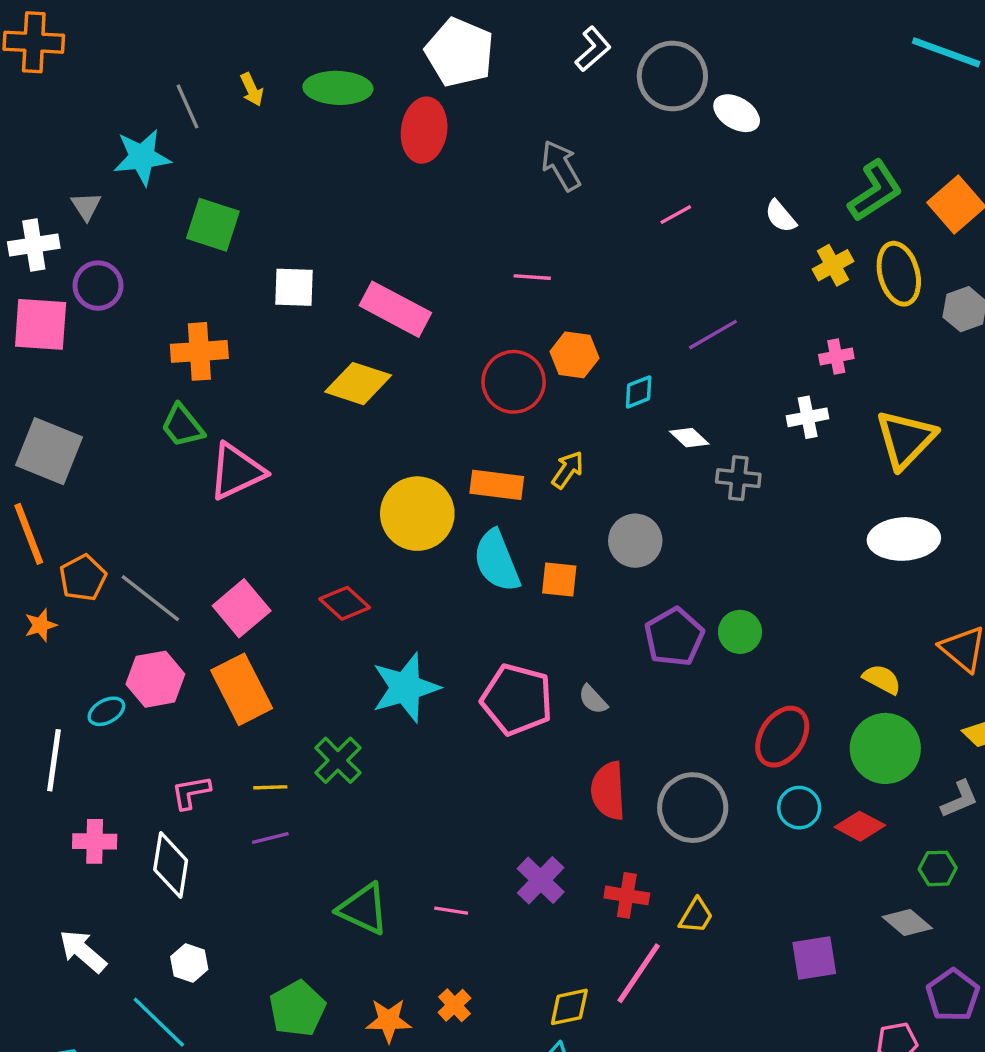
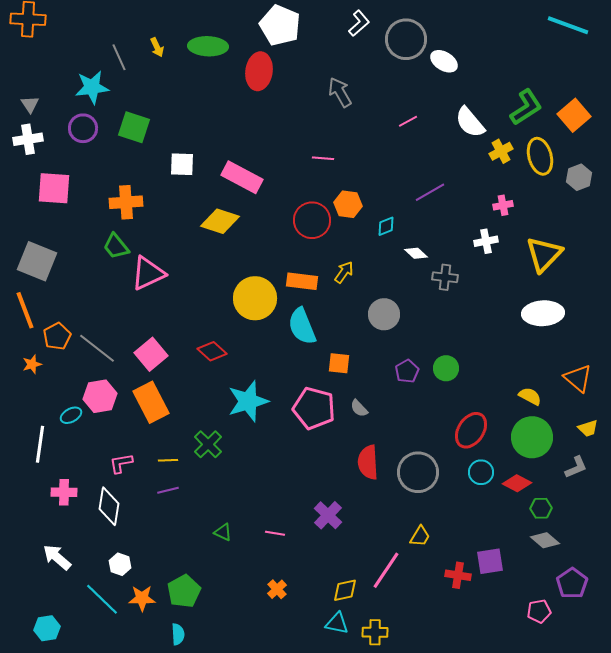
gray triangle: (86, 206) -> (30, 104), moved
white semicircle: (781, 216) -> (470, 122), size x1.6
purple circle: (98, 286) -> (83, 128), moved
pink square: (41, 324) -> (54, 188), moved
orange square: (559, 580) -> (339, 363), moved
purple pentagon: (674, 637) -> (407, 371), size x0.7
green hexagon: (938, 868) -> (541, 508), moved
red cross: (627, 895) -> (458, 575), moved
green triangle: (363, 909) -> (223, 532), size x0.6
orange star: (389, 1020) -> (142, 598), moved

